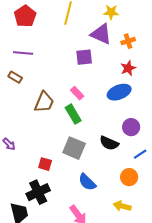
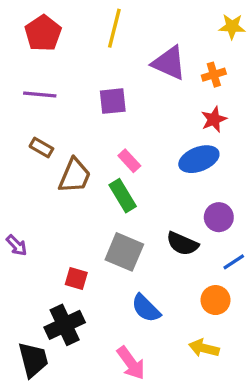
yellow star: (111, 12) -> (232, 27), moved
purple square: (84, 57) -> (113, 101), moved
brown rectangle: (15, 77) -> (41, 148), moved

